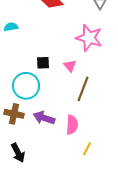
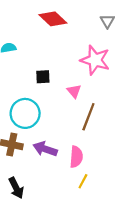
black square: (43, 63) -> (43, 77), moved
yellow line: (87, 149) -> (83, 181), moved

